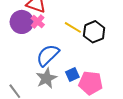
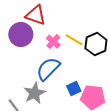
pink cross: (38, 22) -> (53, 42), moved
gray star: (46, 78) -> (35, 93), moved

